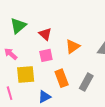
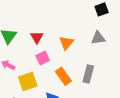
red triangle: (45, 34) -> (37, 37), turned 32

